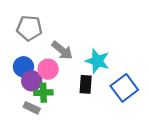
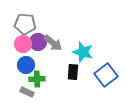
blue circle: (23, 67) -> (26, 65), moved
pink circle: (48, 69) -> (23, 44), moved
purple circle: (32, 81) -> (38, 42), moved

